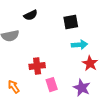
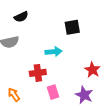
black semicircle: (31, 15) -> (21, 17), moved
cyan arrow: (79, 45) -> (54, 52), moved

